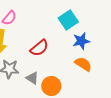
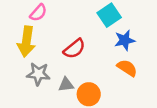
gray triangle: (32, 78) -> (66, 85), turned -40

